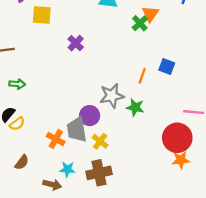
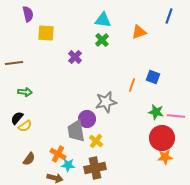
orange triangle: (150, 14) -> (139, 32), turned 35
green cross: (140, 23) -> (102, 40), moved
green star: (135, 107) -> (156, 112), moved
orange cross: (56, 139) -> (58, 154), moved

